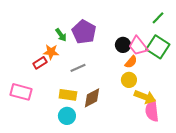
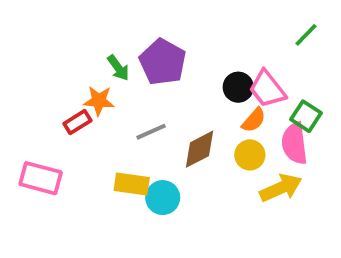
green square: (158, 47) -> (306, 116), moved, size x0.7
yellow arrow: (145, 97) -> (281, 188), turned -45
brown diamond: (92, 98) -> (199, 149), moved
pink semicircle: (152, 111) -> (294, 143), moved
cyan circle: (67, 116) -> (163, 198), moved

